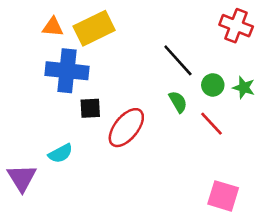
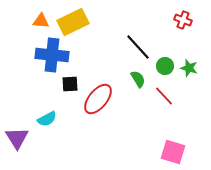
red cross: (236, 26) -> (183, 20), size x0.7

